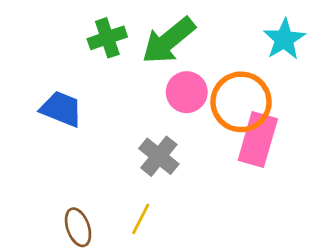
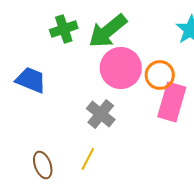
pink circle: (187, 92) -> (121, 68), size x1.4
orange circle: (241, 102) -> (160, 75), size x0.7

